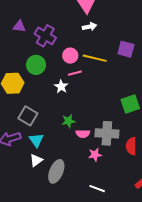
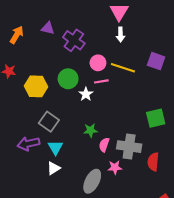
white arrow: (90, 27) -> (120, 35), turned 96
green circle: (36, 65) -> (68, 79), moved
pink semicircle: (83, 134) -> (104, 145), turned 104
gray ellipse: (56, 171) -> (92, 181), moved

